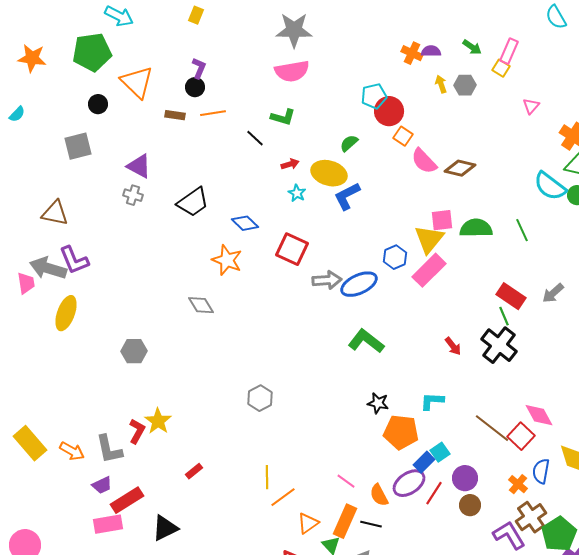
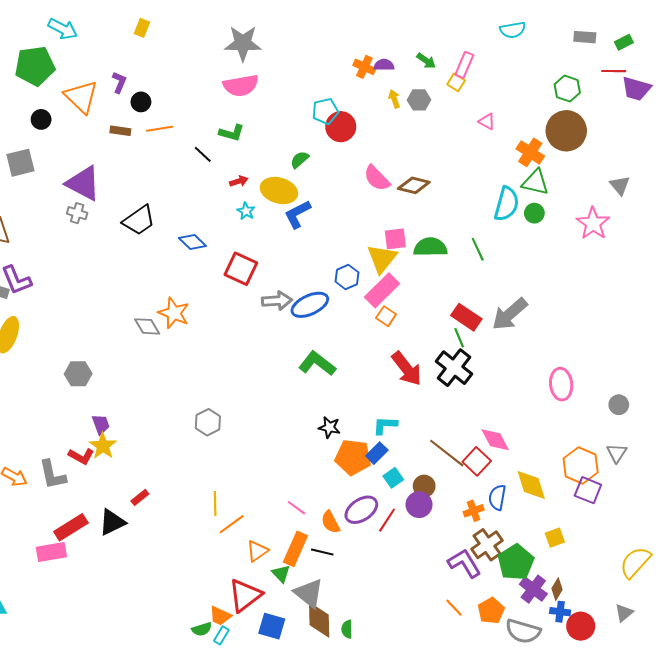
cyan semicircle: (556, 17) -> (513, 30), turned -70
purple L-shape: (199, 68) -> (119, 82), moved
pink triangle: (531, 106) -> (487, 122), turned -42
orange square: (403, 136) -> (386, 316), moved
purple triangle: (139, 166) -> (83, 183), size x1.4
cyan semicircle: (550, 186) -> (507, 204), turned -112
orange star: (227, 260) -> (174, 313), moved
gray arrow: (553, 293) -> (510, 314), size x1.6
red arrow: (453, 346) -> (407, 369), size x1.8
red L-shape: (137, 431) -> (81, 456), turned 90
blue rectangle: (424, 462) -> (377, 453), moved
orange cross: (518, 484) -> (474, 511), turned 30
purple trapezoid: (102, 485) -> (101, 424), moved, turned -85
brown circle: (470, 505) -> (424, 486), moved
black triangle: (165, 528) -> (112, 522), moved

